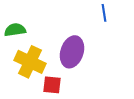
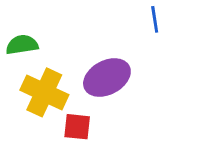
purple ellipse: (72, 52) -> (107, 78), turned 44

